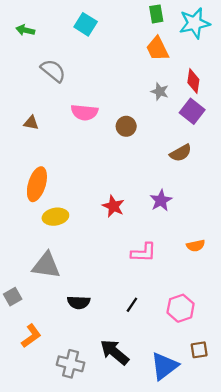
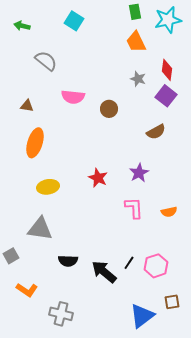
orange ellipse: (37, 184) -> (35, 143), moved
pink L-shape: (144, 253) -> (134, 208), moved, turned -95
black line: (132, 305) -> (129, 263), moved
orange L-shape: (31, 336) -> (27, 290), turned 70
black arrow: (115, 352) -> (104, 272), moved

